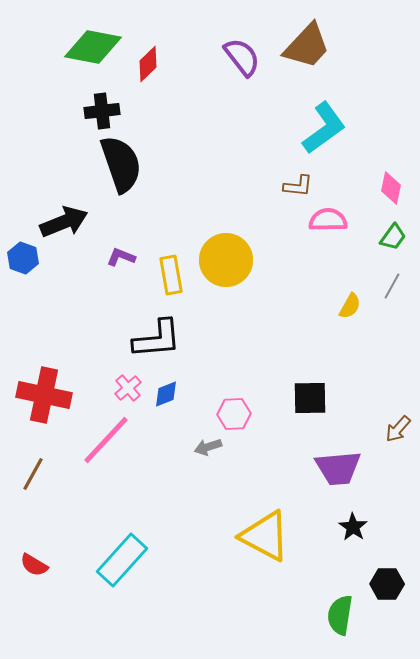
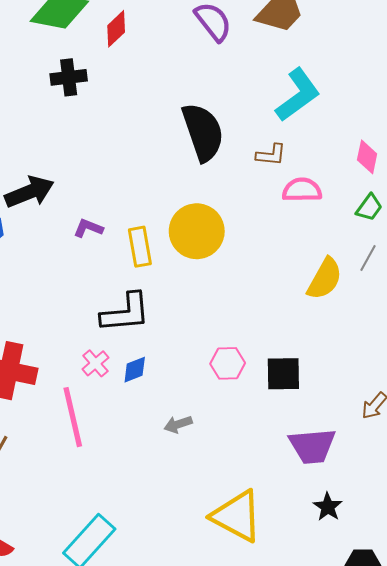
black semicircle: (121, 164) -> (203, 132), moved
yellow semicircle: (350, 306) -> (325, 279), size x1.6
pink hexagon: (234, 414) -> (228, 363), moved
pink line: (106, 440) -> (73, 417), turned -56

